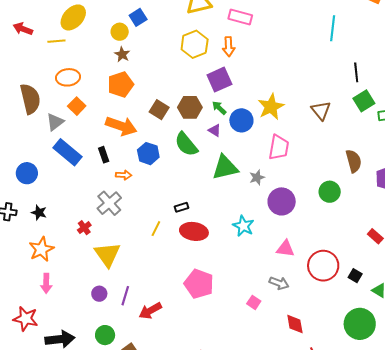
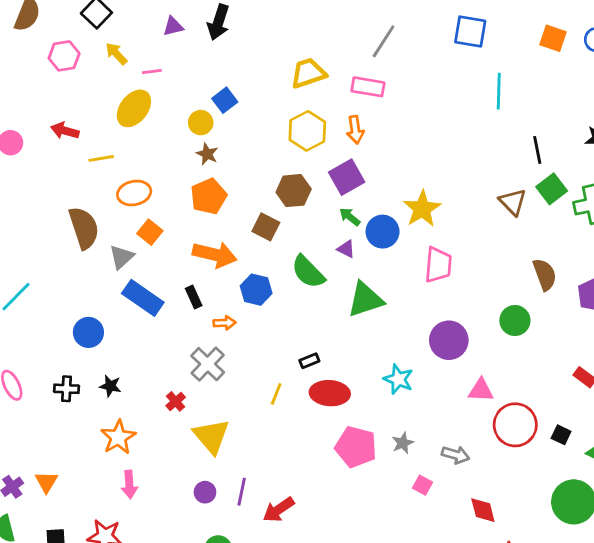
yellow line: (56, 41) -> (101, 158), moved
brown hexagon: (190, 107) -> (294, 191), moved
brown triangle: (321, 110) -> (513, 202), moved
gray star: (257, 177) -> (403, 443), moved
pink triangle: (285, 249) -> (481, 390), moved
pink pentagon: (199, 284) -> (356, 447), moved

